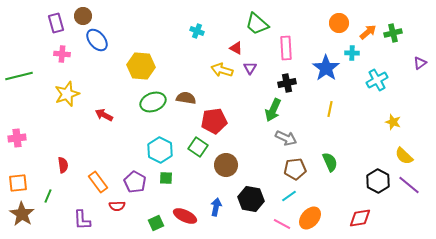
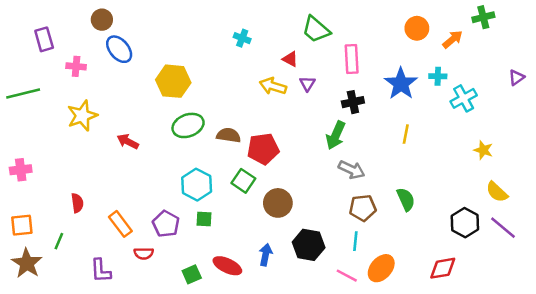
purple rectangle: (56, 23) -> (44, 39), moved
green cross: (393, 33) -> (483, 17), moved
cyan cross: (352, 53) -> (438, 76), moved
brown semicircle: (186, 98) -> (229, 135), moved
cyan line: (289, 196) -> (355, 241), turned -49

